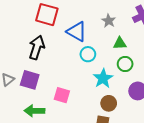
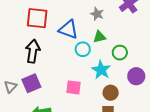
green triangle: (120, 43) -> (99, 37), moved
purple square: (30, 80) -> (31, 83), turned -30
pink square: (62, 95) -> (73, 87), moved

